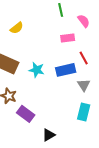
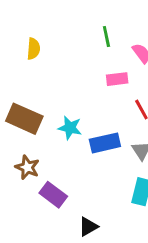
yellow semicircle: (17, 28) -> (33, 49), moved, turned -48
blue rectangle: (66, 70) -> (105, 143), moved

